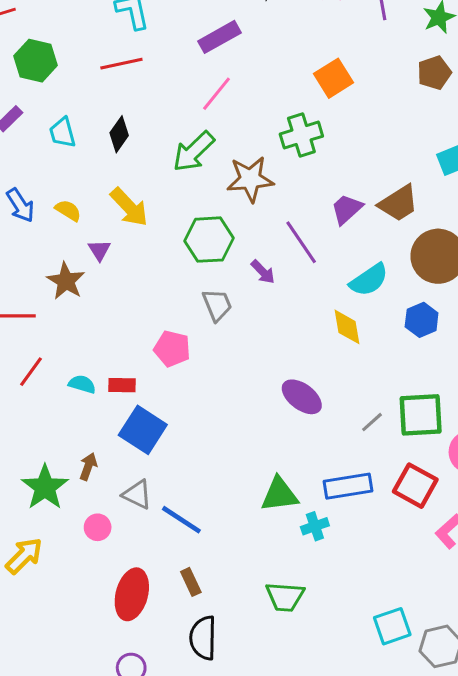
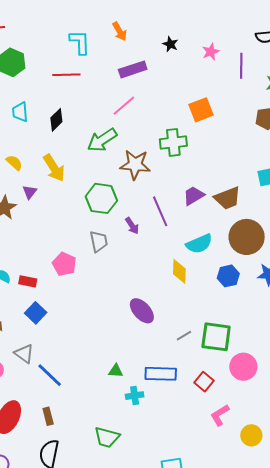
blue square: (143, 430) -> (36, 313), size x0.7
red square: (415, 486) -> (204, 382), size x0.7
green triangle: (280, 494) -> (116, 371), size x0.6

